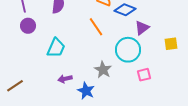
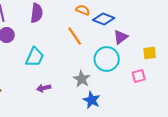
pink square: (144, 75) -> (139, 76), moved
blue star: (86, 91) -> (92, 100), moved

